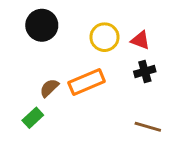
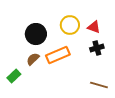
black circle: (42, 25) -> (36, 34), moved
green rectangle: (33, 118) -> (14, 76), moved

